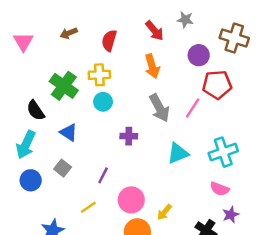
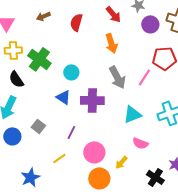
purple circle: (199, 55) -> (150, 24), moved
yellow cross: (99, 75) -> (13, 50), moved
blue triangle: (69, 132) -> (63, 97), moved
purple cross: (129, 136) -> (92, 100), size x1.6
pink semicircle: (220, 189) -> (140, 143), moved

